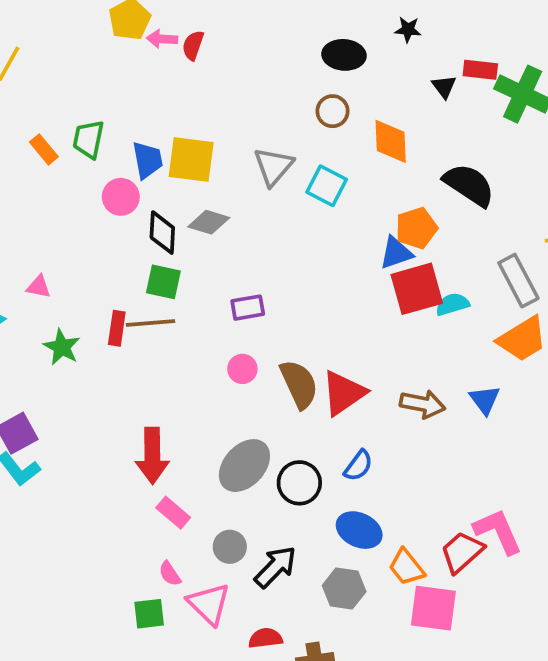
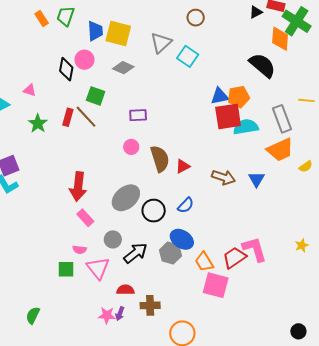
black triangle: (444, 87) -> (256, 12), turned 32
orange diamond: (391, 141) -> (280, 39), moved
pink circle: (121, 197) -> (84, 60), moved
orange pentagon: (416, 228) -> (239, 97), moved
black diamond: (162, 233) -> (66, 69), moved
cyan semicircle: (452, 304) -> (246, 127), size x1.4
brown line: (150, 323) -> (86, 117), turned 45
red triangle: (344, 393) -> (183, 166), size x0.6
pink semicircle: (170, 574) -> (80, 250), turned -56
gray hexagon: (344, 589) -> (170, 253), moved

